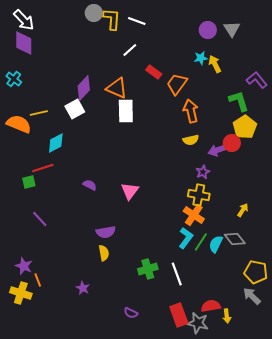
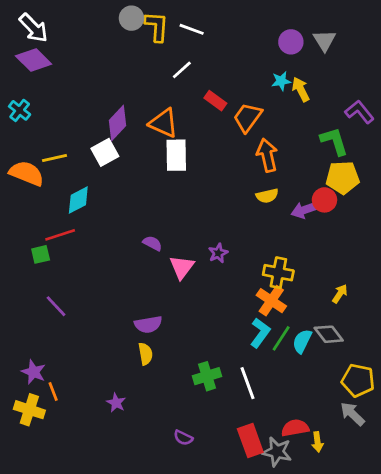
purple diamond: (24, 43) -> (34, 60), turned -45
yellow pentagon: (245, 127) -> (343, 178), turned 30
purple star: (203, 172) -> (218, 253), moved
purple semicircle: (90, 185) -> (152, 243), moved

